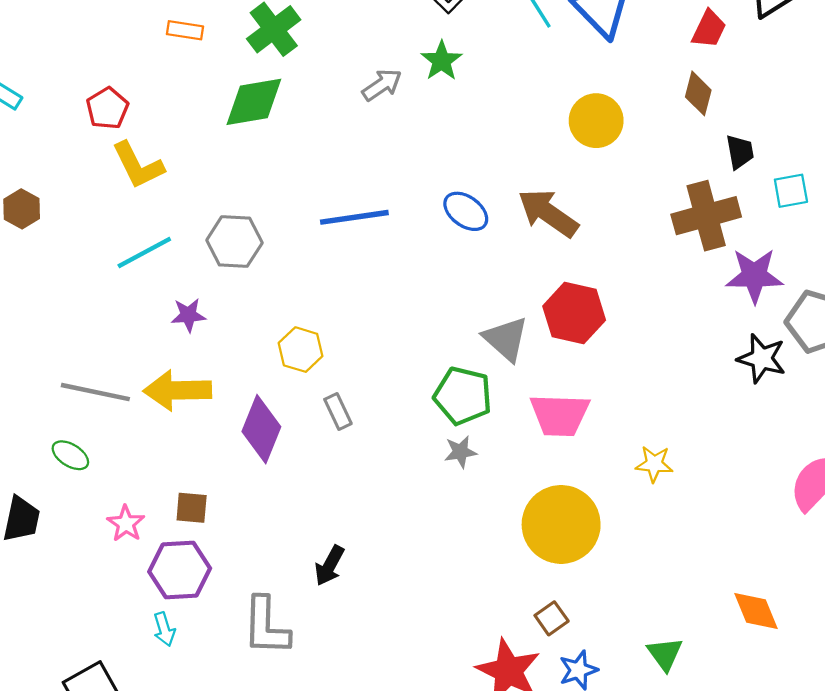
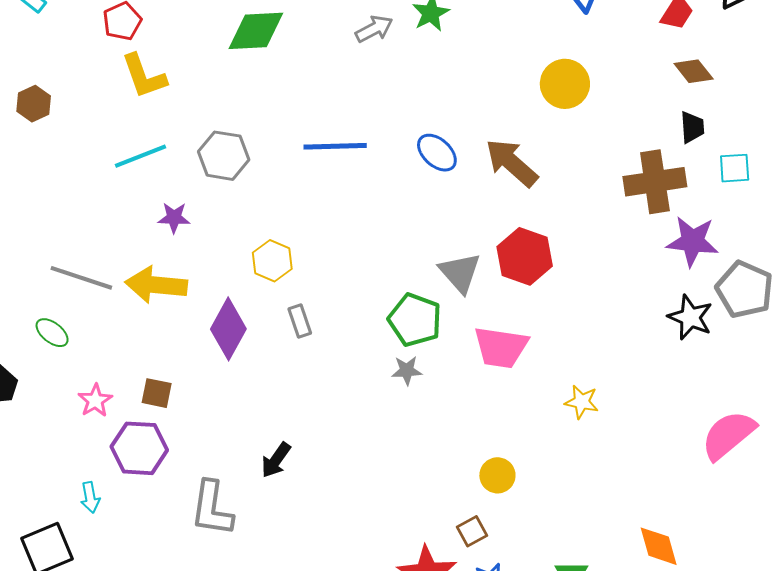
brown diamond: (698, 93) -> (694, 71), moved, turned -60
yellow circle: (561, 524) -> (497, 475), moved, size x0.5
cyan arrow: (164, 629) -> (90, 497), moved

